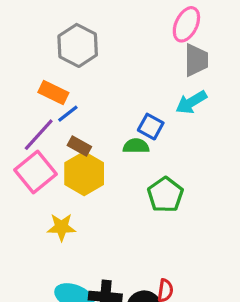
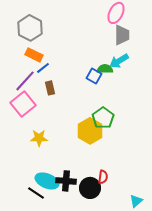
gray hexagon: (78, 45) -> (30, 28), moved
brown rectangle: (79, 146) -> (50, 88), turned 48
green semicircle: (136, 146) -> (105, 69), moved
yellow hexagon: (84, 174) -> (90, 131), moved

